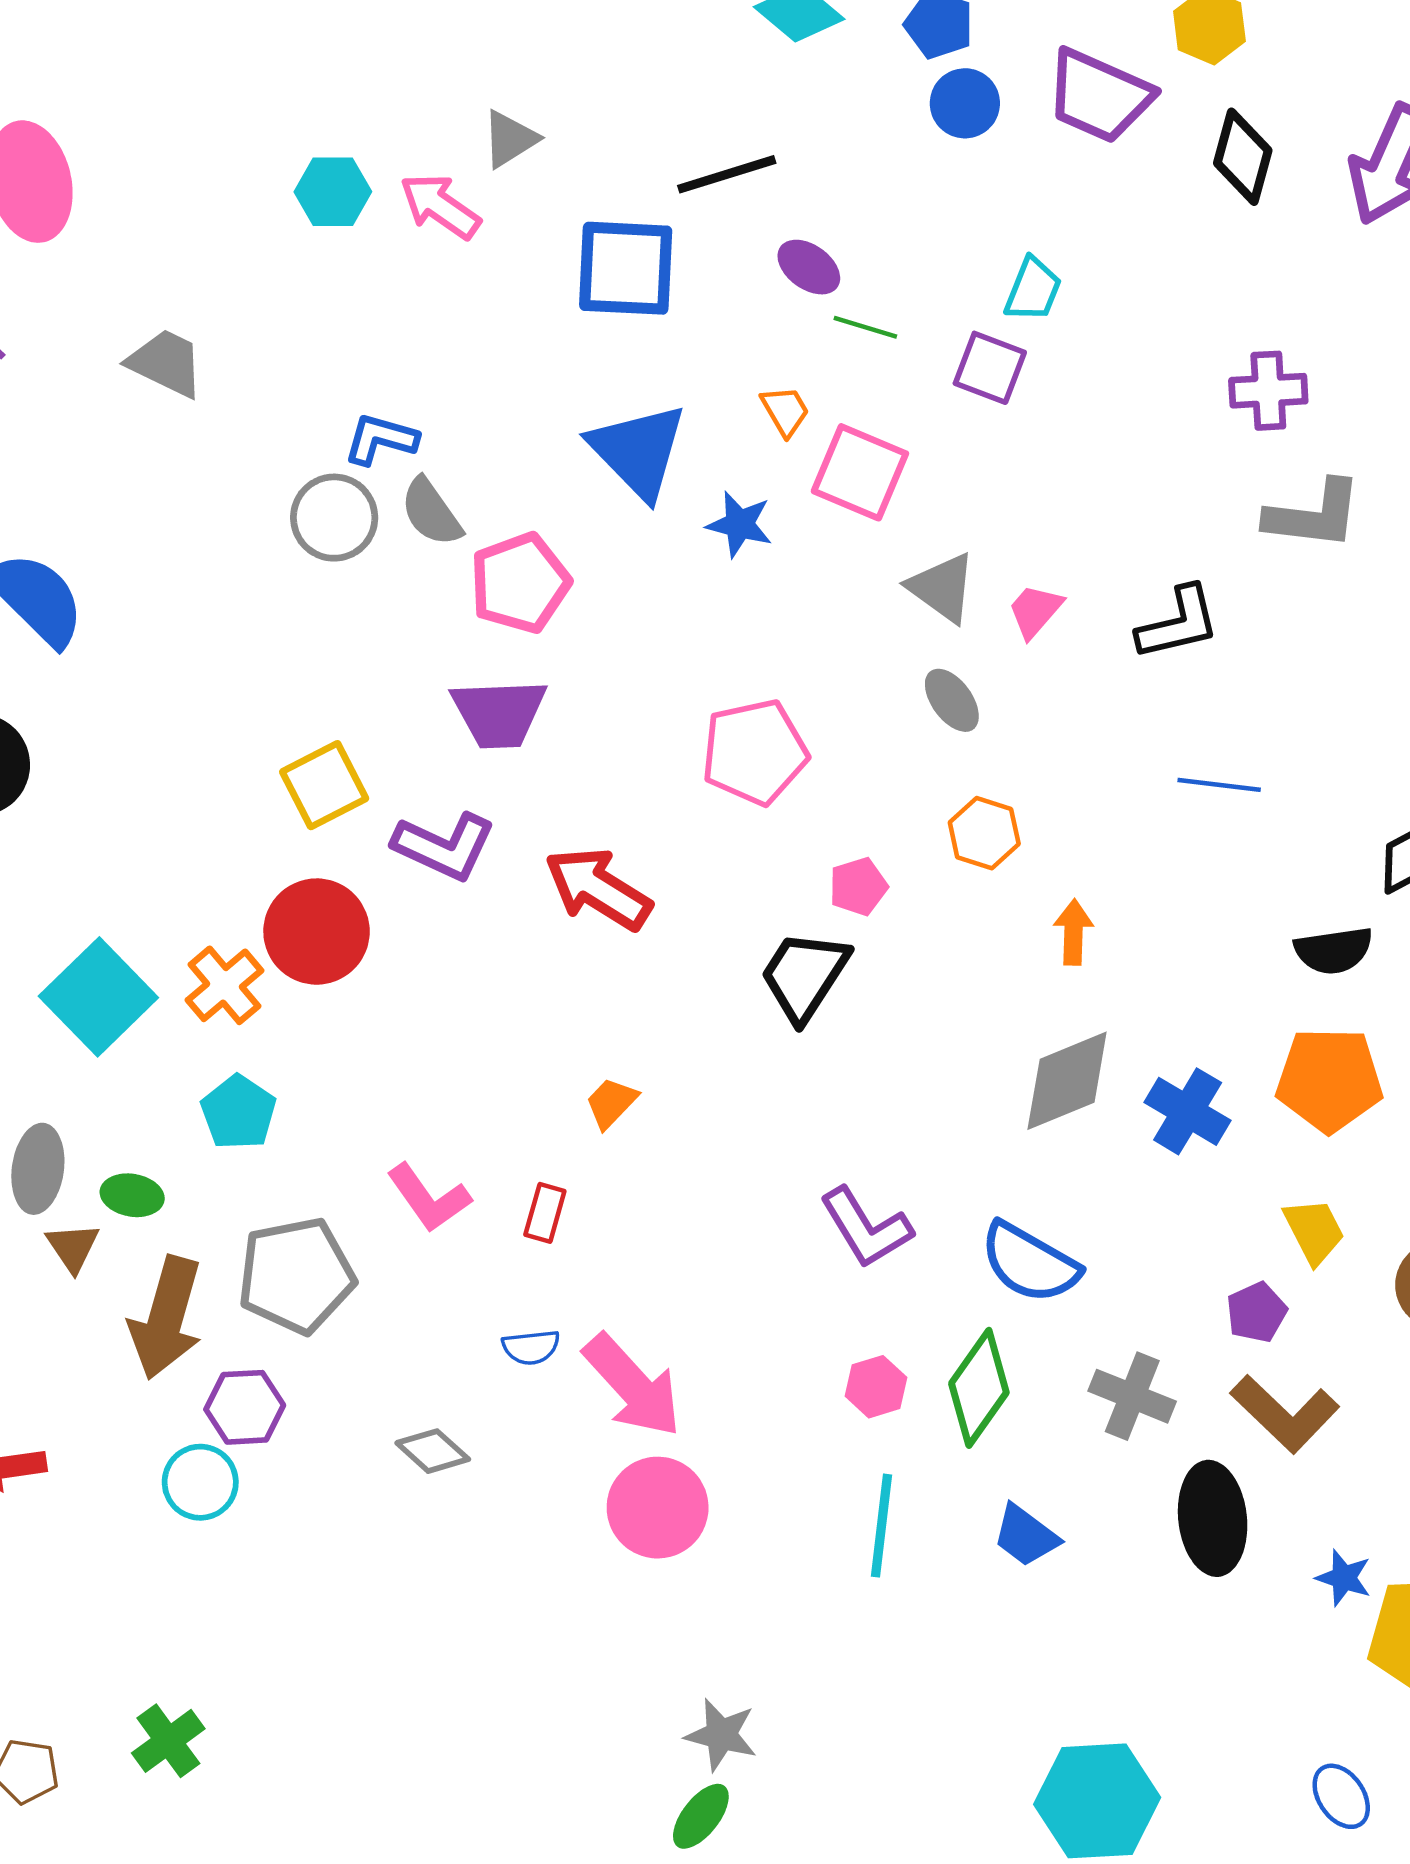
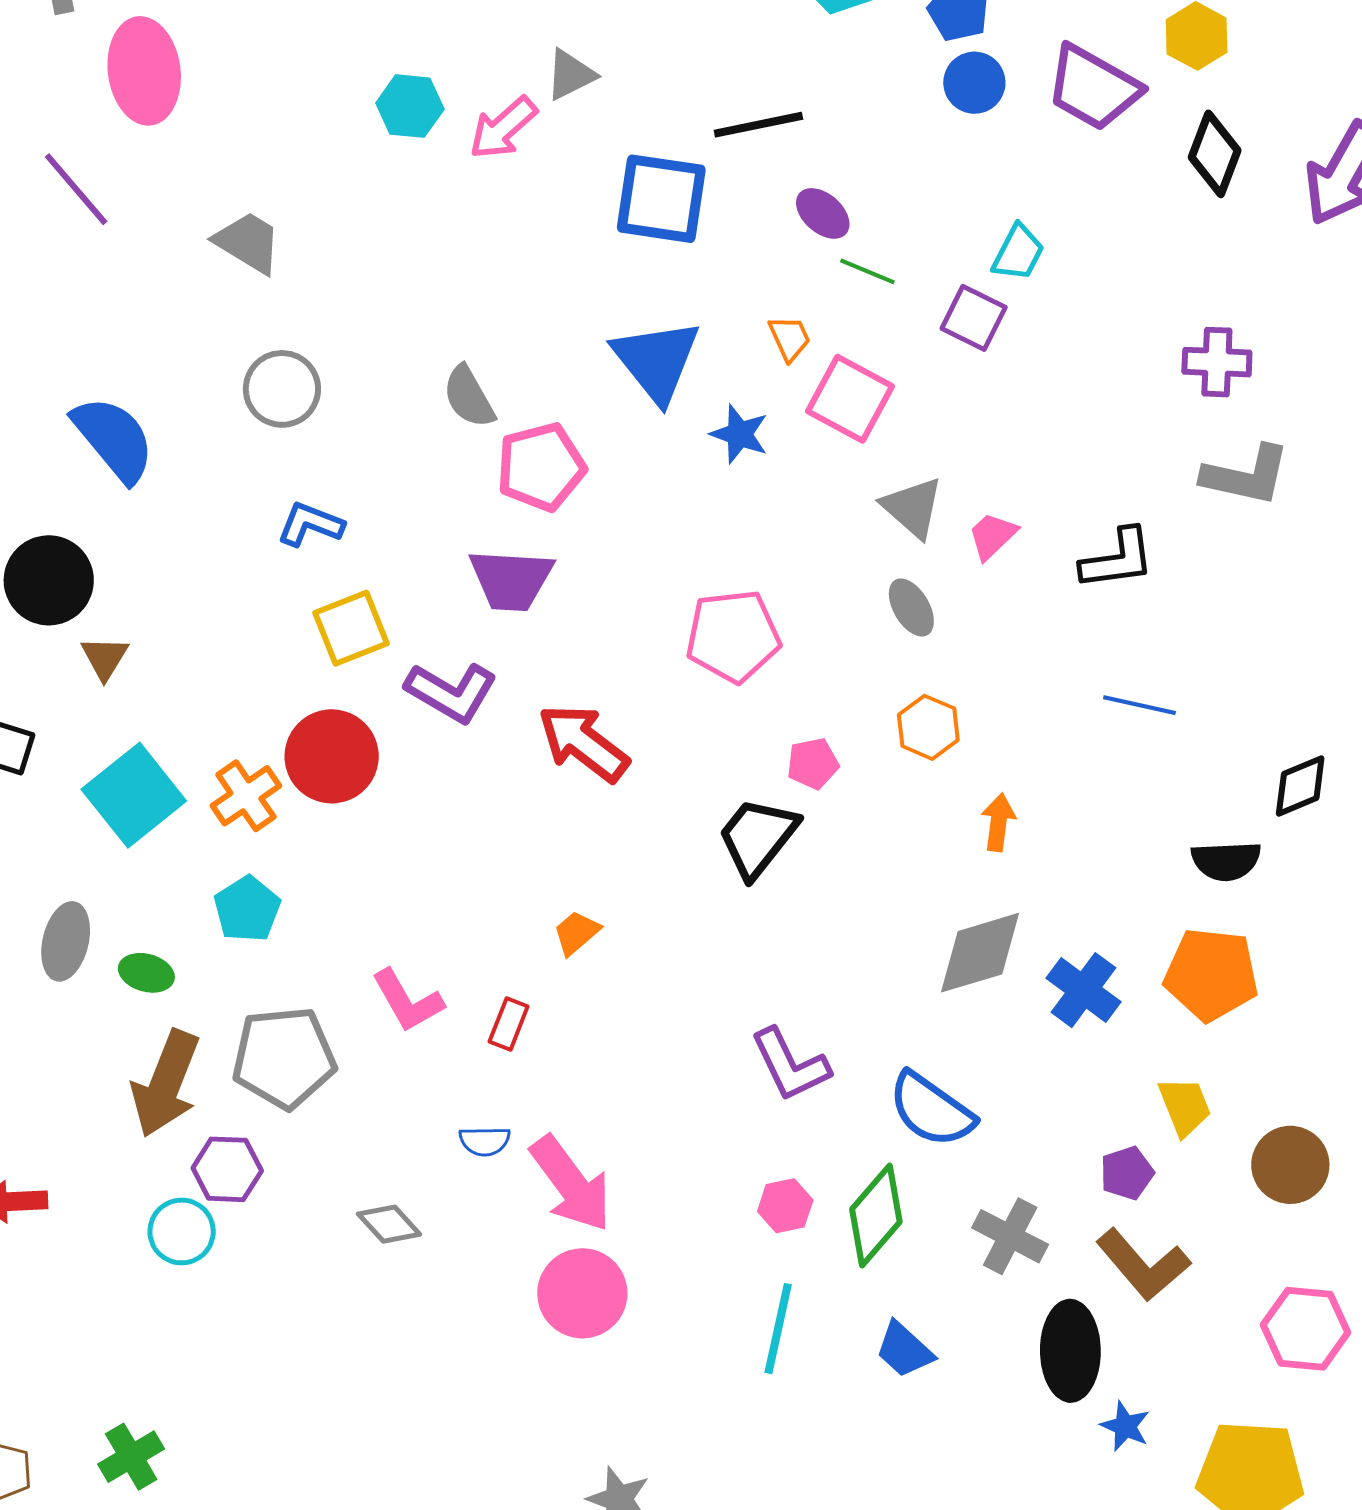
pink arrow: (440, 206) -> (503, 128), turned -82
blue L-shape: (381, 439) -> (310, 524), moved
gray circle: (334, 518) -> (282, 389), moved
brown triangle: (73, 1247) -> (105, 658), moved
blue star: (1344, 1578) -> (1125, 1426), moved

